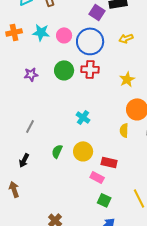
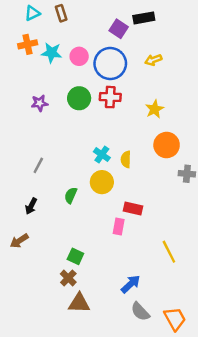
orange cross: (14, 32) -> (28, 44), moved
yellow semicircle: (124, 130) -> (126, 159), moved
yellow circle: (83, 151) -> (102, 182), moved
pink rectangle: (97, 177) -> (119, 226), turned 72
brown arrow: (14, 189) -> (19, 241), turned -105
green square: (104, 200) -> (75, 256), moved

